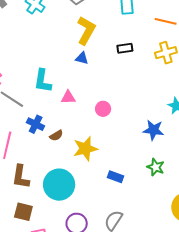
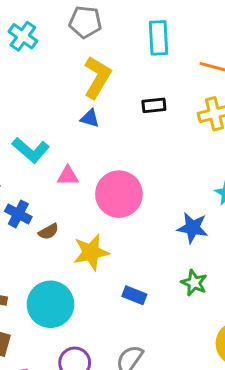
cyan L-shape: (43, 81) -> (31, 150), turned -60
pink circle: (103, 109) -> (119, 194), size x2.0

